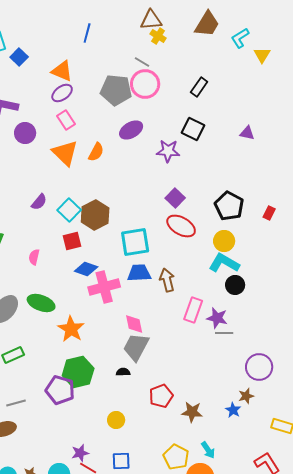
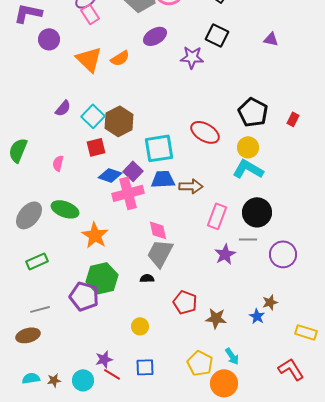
pink rectangle: (66, 120) -> (90, 14), moved
orange semicircle: (96, 152) -> (120, 58), turned 30
purple square: (175, 198) -> (133, 171), moved
brown arrow: (167, 280) -> (191, 186), turned 105
black circle: (235, 285) -> (257, 212), moved, size x1.5
purple star: (217, 318) -> (225, 254), moved, turned 30
purple circle: (259, 367) -> (283, 254), moved
red pentagon: (161, 396) -> (185, 302), turned -30

